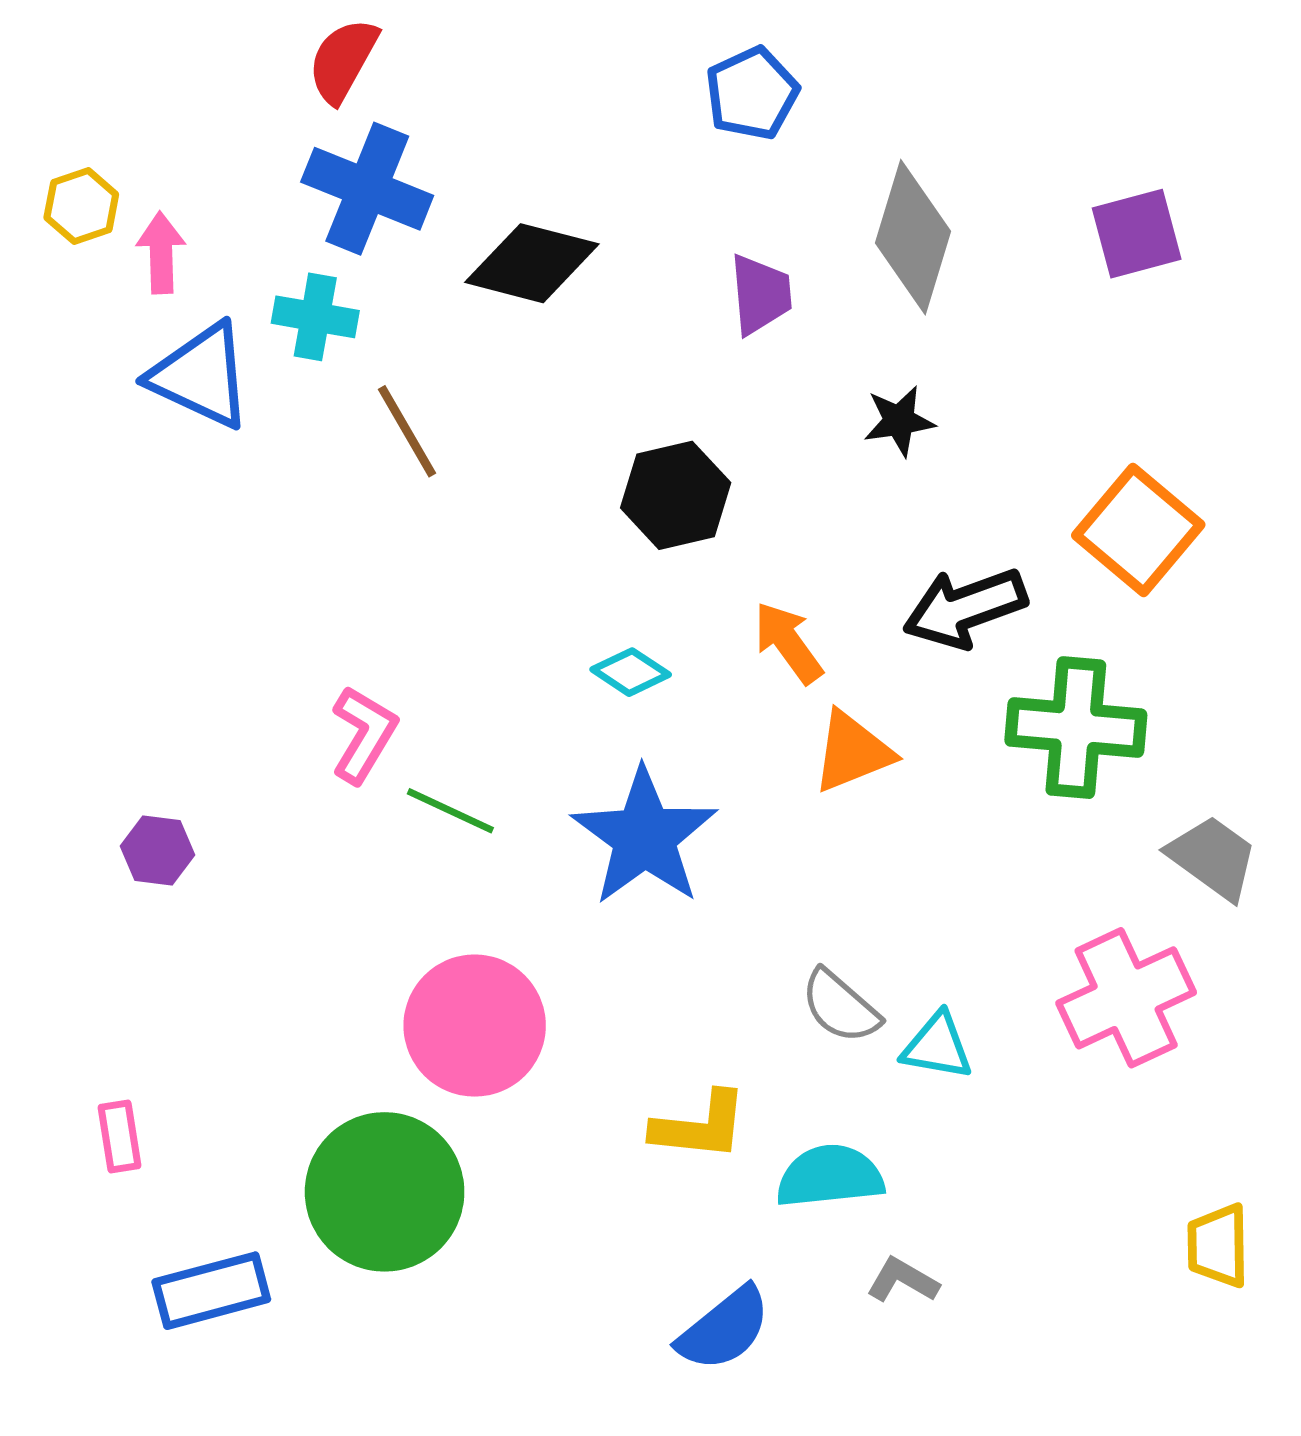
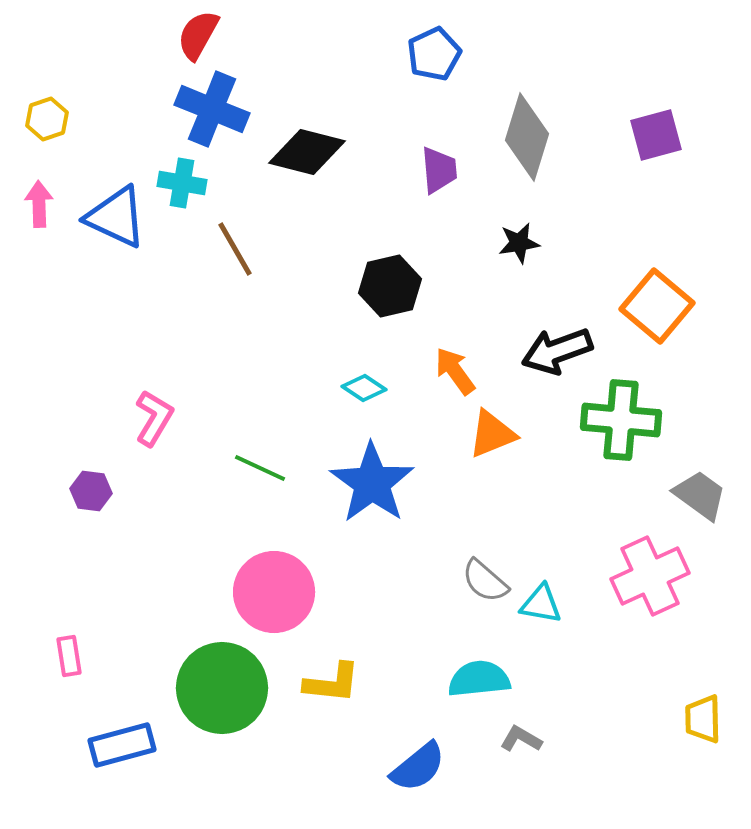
pink arrow: (161, 253) -> (39, 204), moved
pink L-shape: (364, 734) -> (154, 418), moved
yellow L-shape: (700, 1126) -> (332, 683), moved

